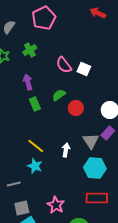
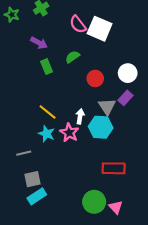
white square: (84, 69) -> (100, 29), size x1.6
purple arrow: (28, 82) -> (39, 43), turned 133
red circle: (76, 108) -> (95, 78), moved
cyan hexagon: (95, 168) -> (101, 127), moved
pink star: (56, 205) -> (69, 133), moved

